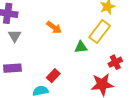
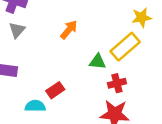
orange arrow: (54, 27) -> (69, 30), turned -98
red cross: (115, 62) -> (117, 83), moved

